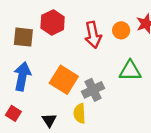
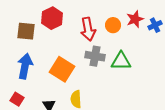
gray cross: (93, 90) -> (95, 56), moved, turned 36

